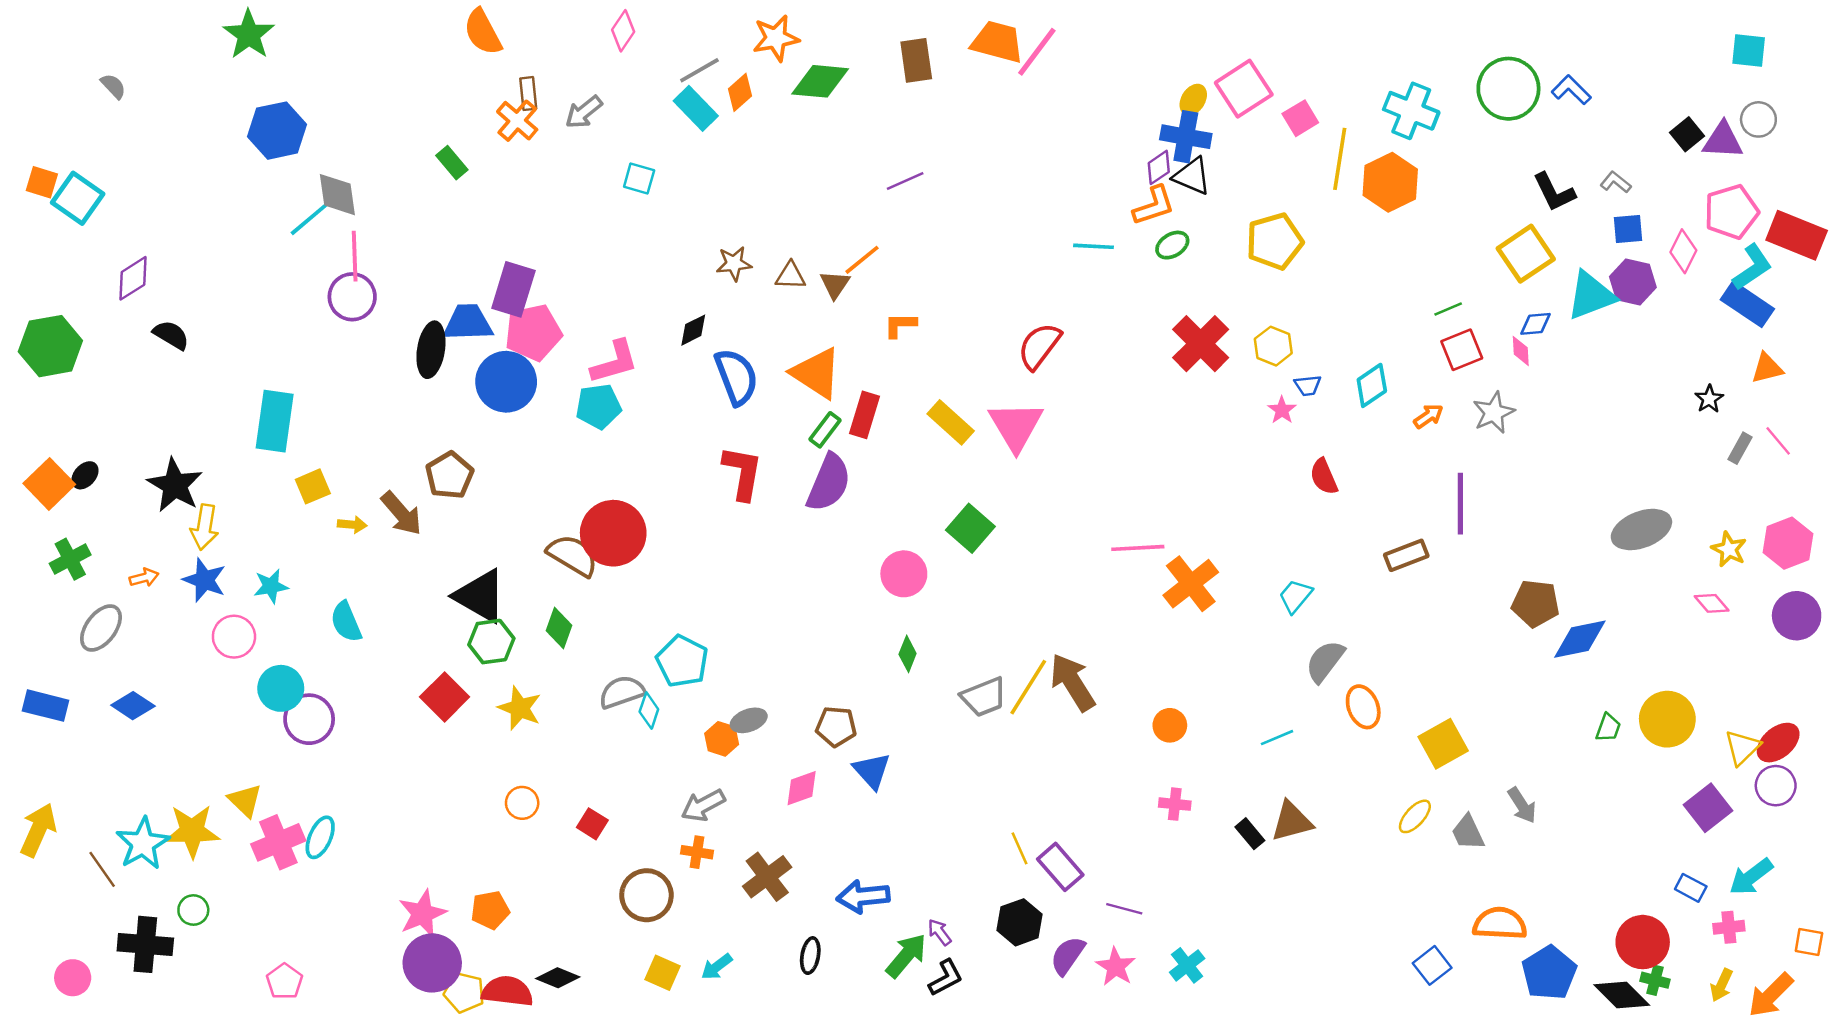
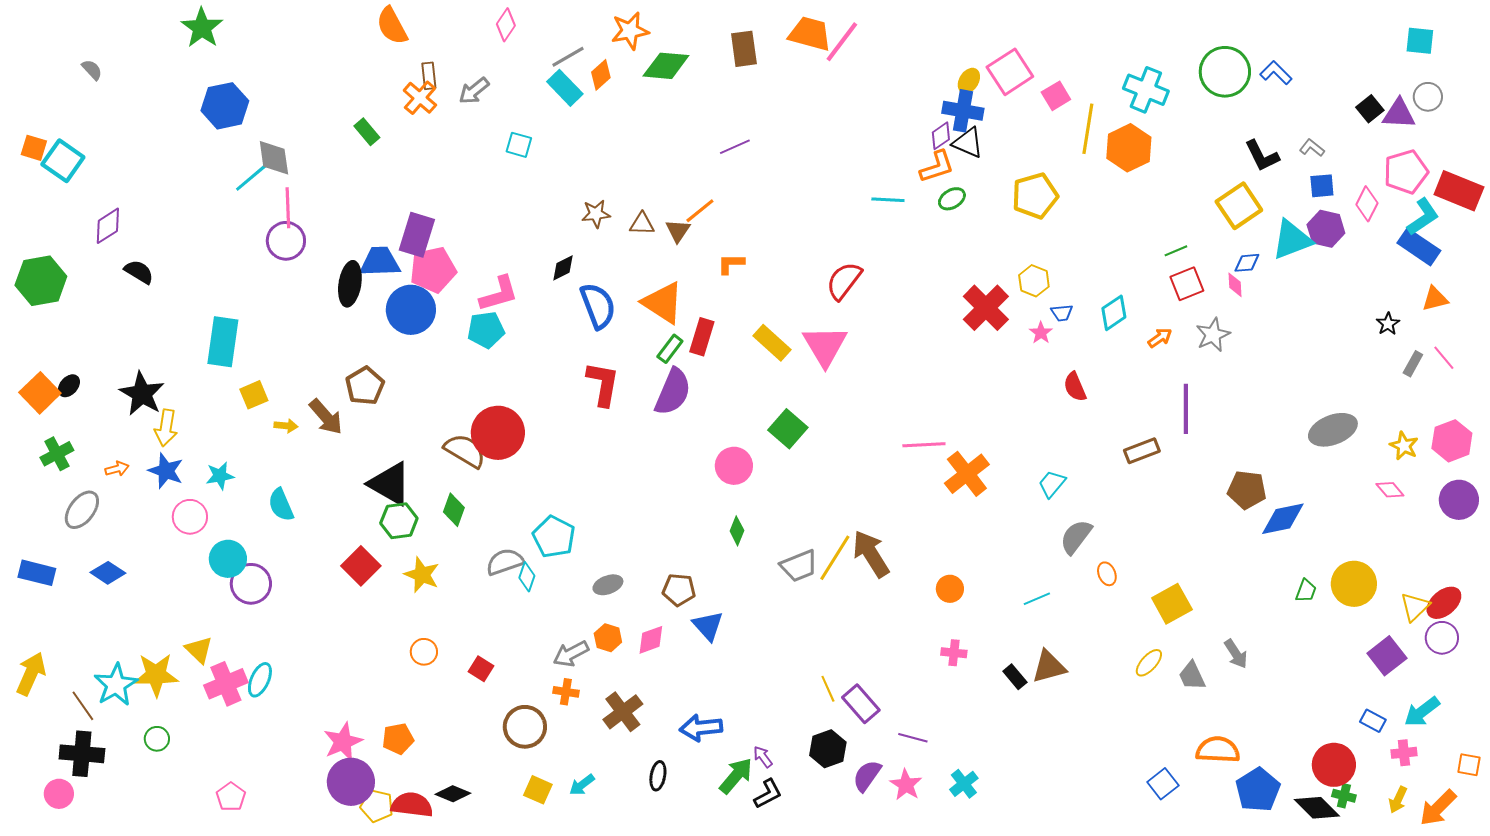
red cross: (1201, 344) -> (986, 308), moved
orange ellipse: (1363, 707) -> (1107, 574), size x0.7
orange hexagon: (722, 739) -> (608, 638), moved
black cross: (145, 944) -> (82, 754), moved

